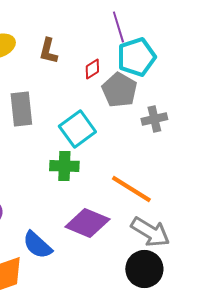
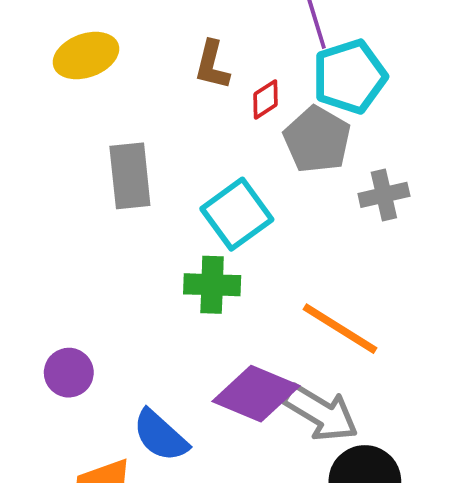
brown L-shape: (48, 51) -> (212, 65), moved
gray arrow: (150, 232) -> (321, 413), moved

